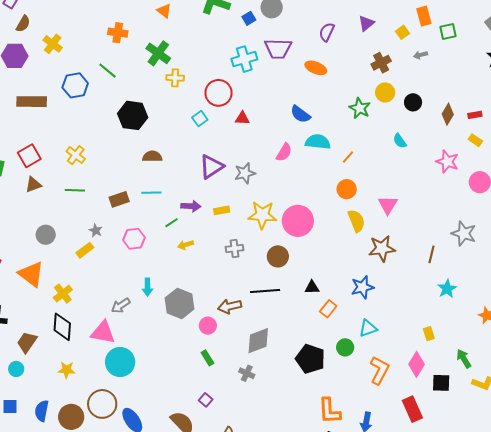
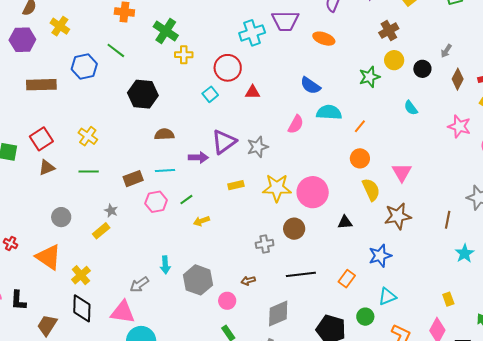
gray arrow: (421, 55) -> (446, 51), moved, turned -40
green star: (360, 108) -> (369, 77), turned 30
purple arrow: (191, 206) -> (198, 157), moved
pink hexagon: (134, 239) -> (156, 202), moved
gray cross: (235, 248) -> (265, 244), moved
black triangle: (312, 287) -> (345, 222), moved
black line: (265, 291) -> (301, 274), moved
brown arrow: (230, 306) -> (248, 281), size x0.6

